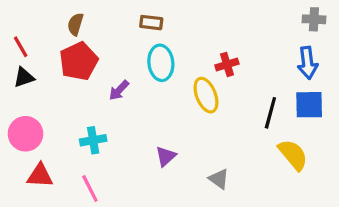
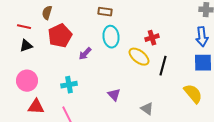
brown semicircle: (75, 24) -> (47, 13), moved
red line: (21, 47) -> (24, 27), turned -48
yellow ellipse: (206, 95) -> (139, 57), turned -30
black line: (270, 113) -> (163, 66), moved
purple triangle: (166, 156) -> (114, 95), turned -32

